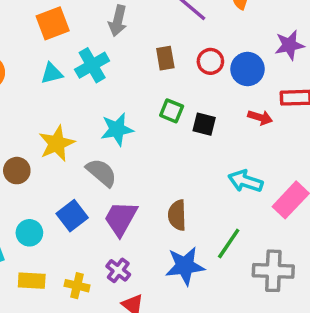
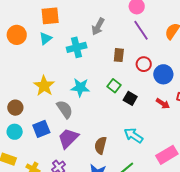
orange square: (53, 23) -> (50, 16), moved
cyan triangle: (52, 73) -> (46, 38), moved, turned -40
yellow star: (57, 143) -> (44, 86), turned -30
brown circle: (17, 171) -> (15, 108), moved
cyan arrow: (245, 181) -> (133, 135), moved

